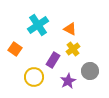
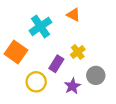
orange triangle: (70, 29) -> (73, 15), moved
orange square: (15, 49) -> (16, 52), size x1.5

